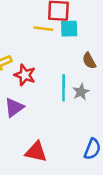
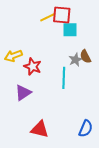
yellow line: (43, 29) -> (48, 17), moved, turned -35
gray star: (81, 92) -> (75, 60), moved

